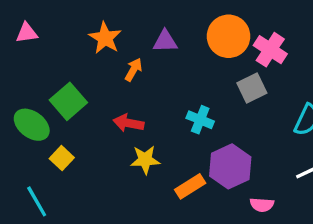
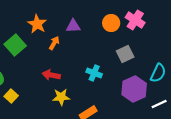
orange circle: (229, 36) -> (111, 23), size x0.7
pink cross: (270, 50) -> (135, 20), moved
green square: (68, 101) -> (15, 45), moved
purple hexagon: (230, 166) -> (134, 89), moved

